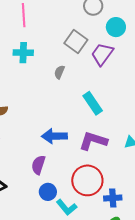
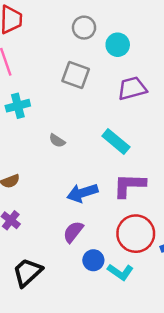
purple trapezoid: (102, 54) -> (132, 88), moved, turned 55
gray semicircle: (59, 72) -> (57, 141), moved, turned -64
purple semicircle: (38, 165) -> (73, 232), turned 36

